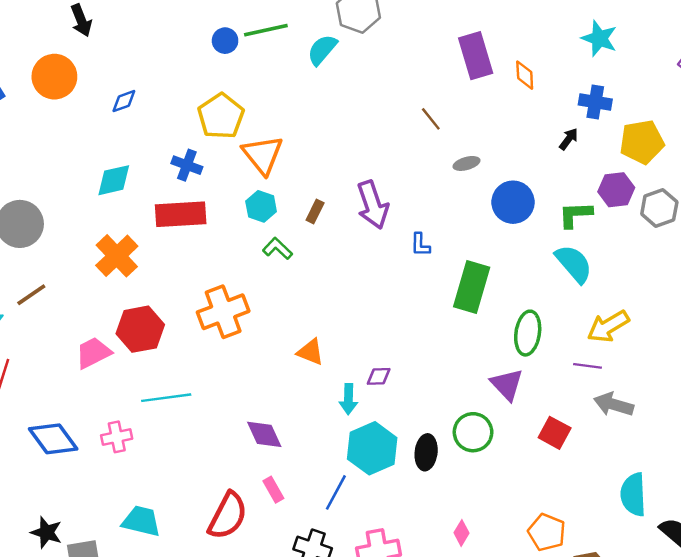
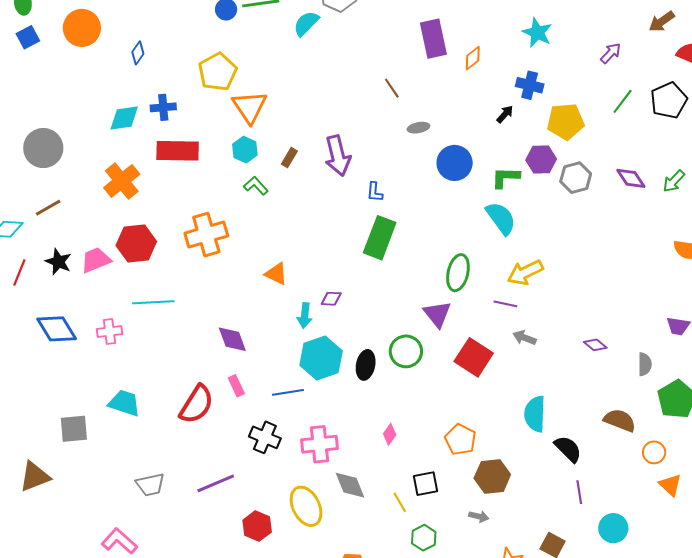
orange diamond: (525, 75) -> (473, 58), turned 50
blue diamond: (124, 101) -> (138, 53), turned -40
blue cross: (187, 165) -> (163, 107), moved, turned -30
green rectangle: (472, 287) -> (380, 238), moved
gray arrow: (614, 404) -> (525, 338), size x0.7
red square: (555, 433) -> (474, 357), size x1.4
blue line: (336, 492) -> (288, 392), turned 48
black star: (46, 532) -> (58, 262), moved

